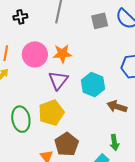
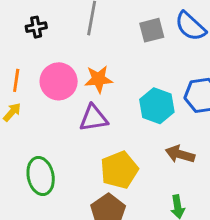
purple triangle: (58, 80) -> (94, 118), turned 45
cyan hexagon: (93, 85) -> (157, 106), moved
yellow pentagon: (51, 113) -> (119, 170), moved

